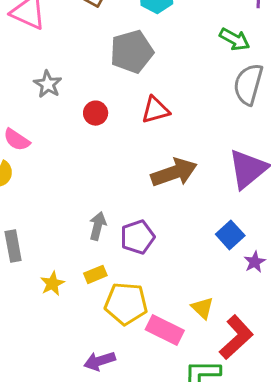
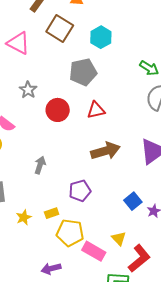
red circle: (96, 113) -> (58, 110), size x1.5
gray arrow: (98, 226) -> (40, 165), moved
blue square: (230, 235) -> (133, 201), moved

